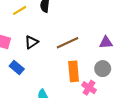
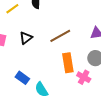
blue rectangle: (17, 67) -> (22, 78), moved

